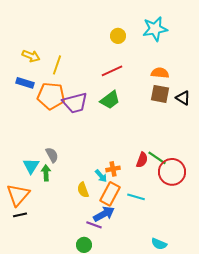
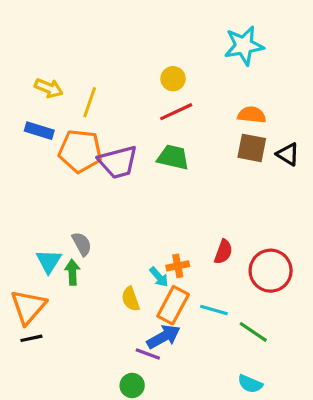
yellow circle: (118, 36) -> (173, 79), moved
green trapezoid: (110, 100) -> (173, 157), turned -130
green line: (157, 158) -> (253, 332), moved

